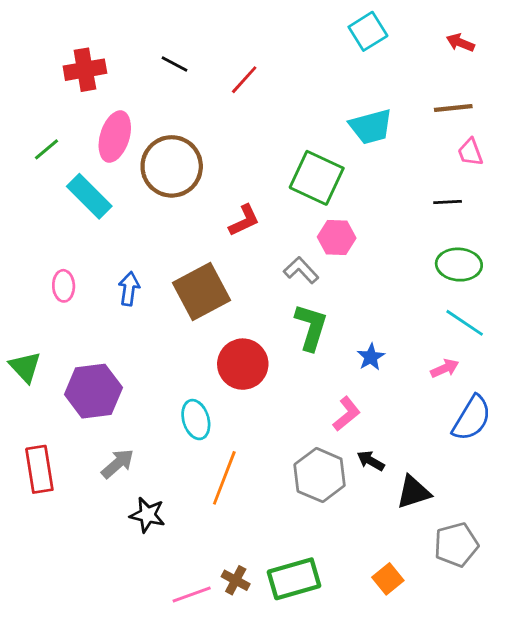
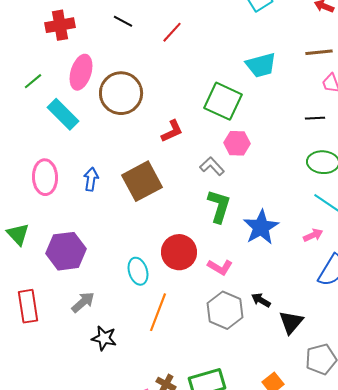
pink ellipse: (64, 286) -> (45, 177), size x1.6
blue star: (371, 357) -> (261, 227), size x1.8
red circle: (243, 364) -> (179, 252), moved
pink L-shape: (347, 414) -> (220, 267), moved, turned 70
black triangle: (413, 492) -> (291, 322), turned -32

